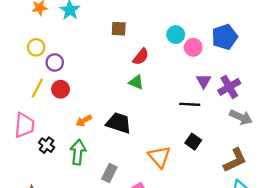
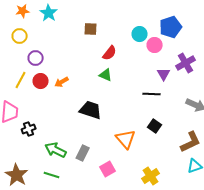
blue pentagon: (225, 37) -> (171, 27), moved
yellow circle: (36, 47) -> (20, 36), moved
purple cross: (229, 87) -> (186, 63), moved
orange arrow: (84, 121) -> (62, 82), moved
black cross: (47, 145) -> (29, 129), turned 32
green arrow: (78, 152) -> (56, 150), moved, turned -70

